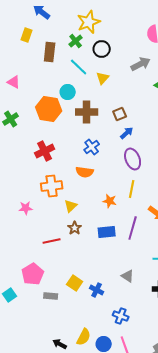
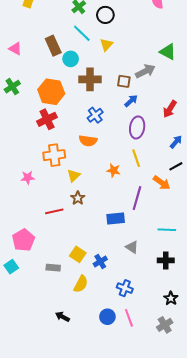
brown rectangle: (50, 52) -> (53, 46), moved, turned -30
gray arrow: (141, 64) -> (145, 71), moved
orange hexagon: (49, 109) -> (51, 92), moved
brown square: (120, 114) -> (124, 81), turned 32
purple ellipse: (133, 159) -> (137, 127), turned 30
yellow line: (132, 189) -> (136, 158), turned -30
blue rectangle: (107, 232) -> (116, 219), moved
pink pentagon: (33, 274) -> (24, 240), moved
blue cross: (97, 290) -> (100, 261), turned 32
yellow semicircle: (84, 337) -> (81, 284), moved

